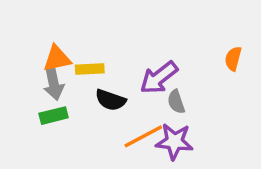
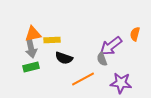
purple arrow: (159, 78) -> (111, 46), moved
purple star: (174, 141) -> (121, 83), moved

